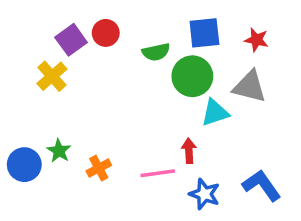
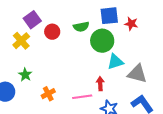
red circle: (106, 33) -> (52, 32), moved
red star: (256, 40) -> (131, 24), moved
gray triangle: (250, 87) -> (137, 74), moved
green star: (59, 151) -> (25, 75), moved

